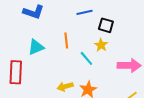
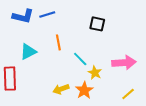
blue line: (85, 12) -> (47, 14), moved
yellow star: (101, 45) -> (95, 73), moved

